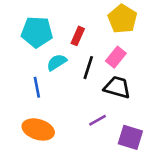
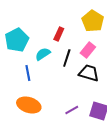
cyan pentagon: (37, 32) -> (17, 40), moved, turned -30
purple line: (97, 120) -> (72, 110), moved

